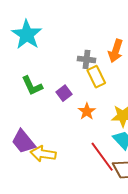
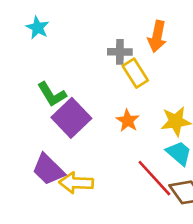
cyan star: (27, 35) -> (37, 28), size x0.6
purple square: (64, 93) -> (71, 118), moved, size x1.8

